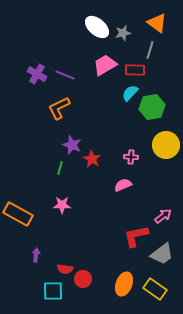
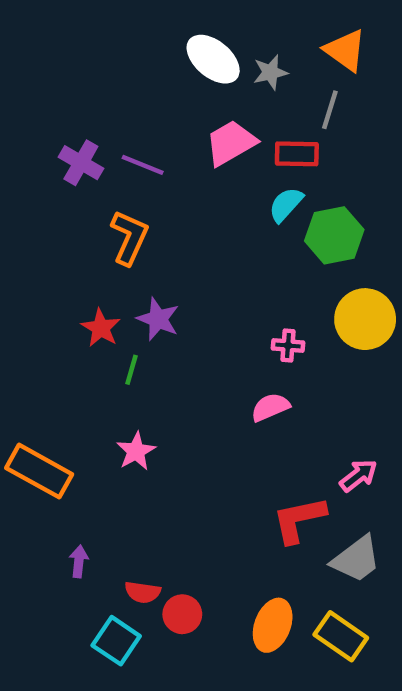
orange L-shape: (59, 108) -> (129, 238), turned 140
red star: (92, 159) -> (101, 328), moved
pink star: (62, 205) -> (136, 451), turned -30
cyan square: (53, 291) -> (116, 641), turned 35

